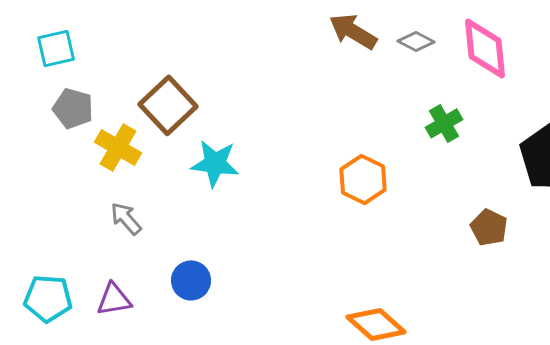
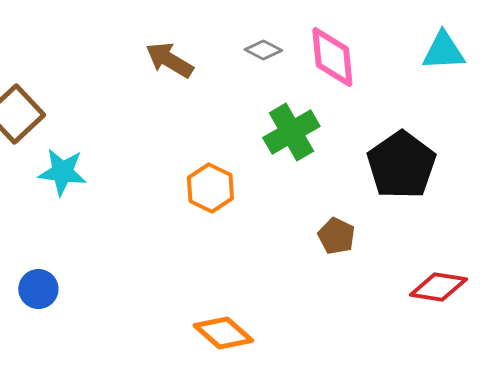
brown arrow: (353, 31) -> (169, 60), moved
green cross: (444, 123) -> (291, 132), size x1.5

